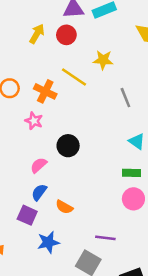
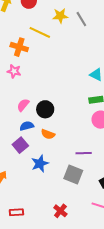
gray line: (125, 98) -> (81, 19), moved
black circle: (68, 146) -> (45, 109), moved
blue semicircle: (39, 192) -> (27, 126), turned 48
purple square: (27, 215) -> (20, 145), turned 35

